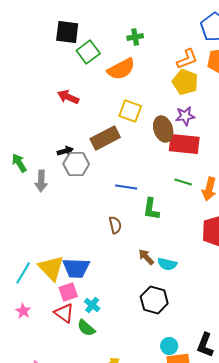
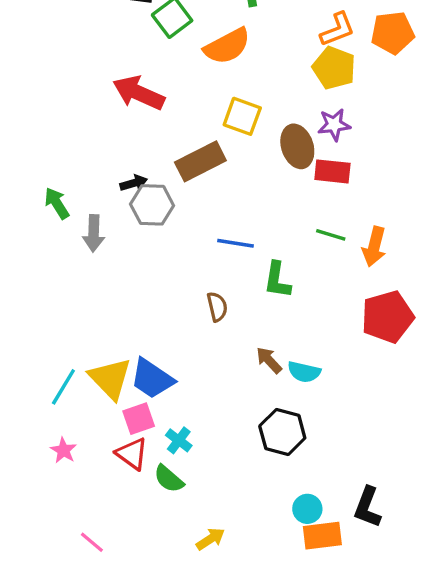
red arrow: (68, 97) -> (139, 93), size x1.4
red rectangle: (184, 144) -> (332, 171), size x0.7
blue trapezoid: (76, 268) -> (152, 379), turned 32

